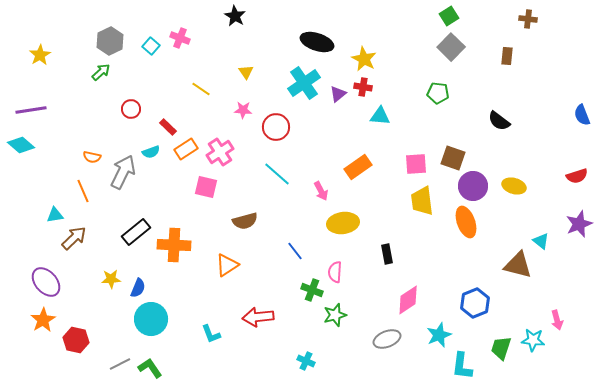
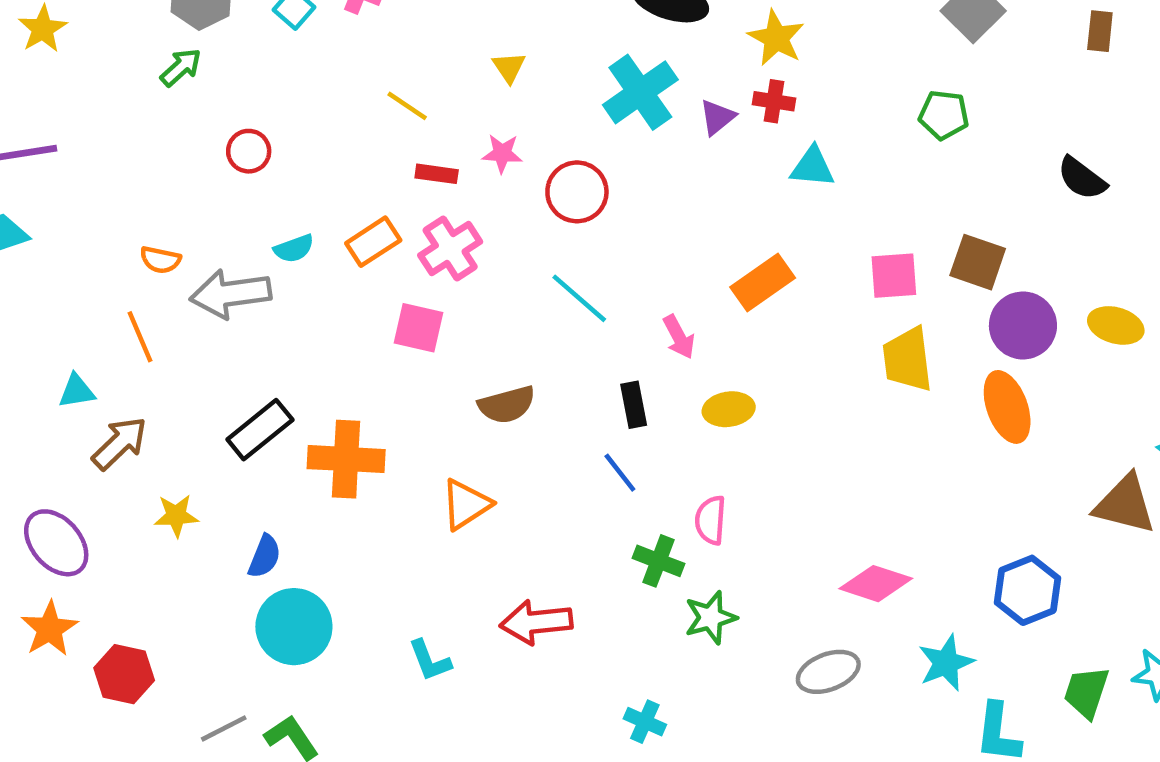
red rectangle: (168, 127) -> (437, 174), moved, turned -36
gray arrow: (123, 172) -> (231, 294), turned -124
yellow ellipse: (343, 223) -> (729, 409), size x0.7
black rectangle: (387, 254) -> (634, 405), moved
yellow star: (111, 279) -> (176, 516), moved
pink diamond: (408, 300) -> (876, 584), turned 52

